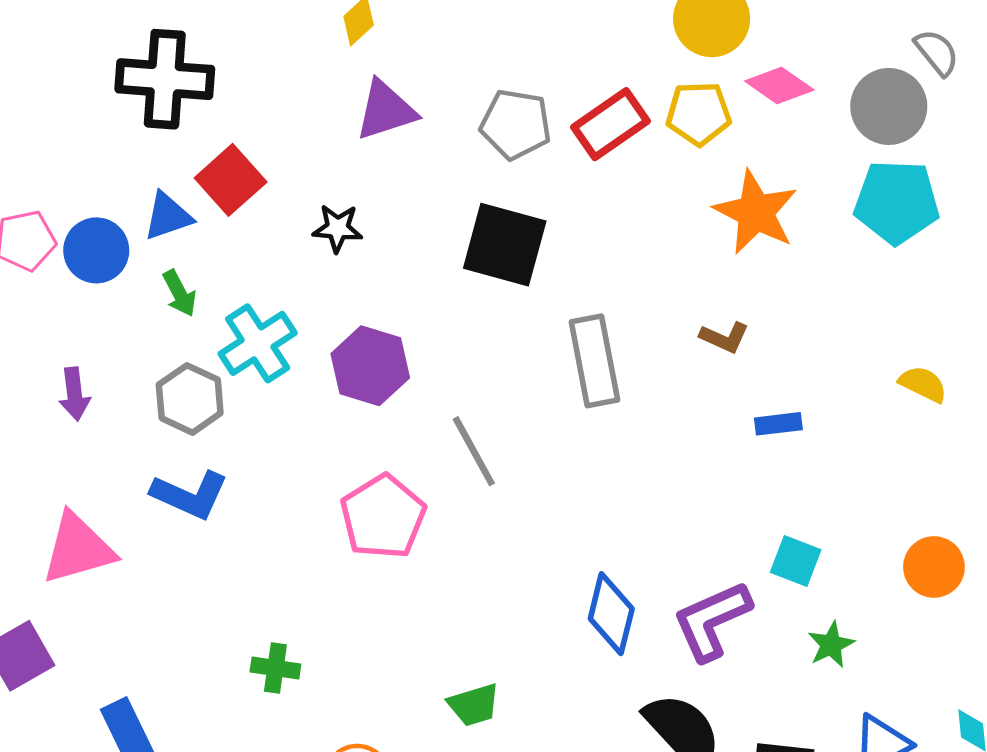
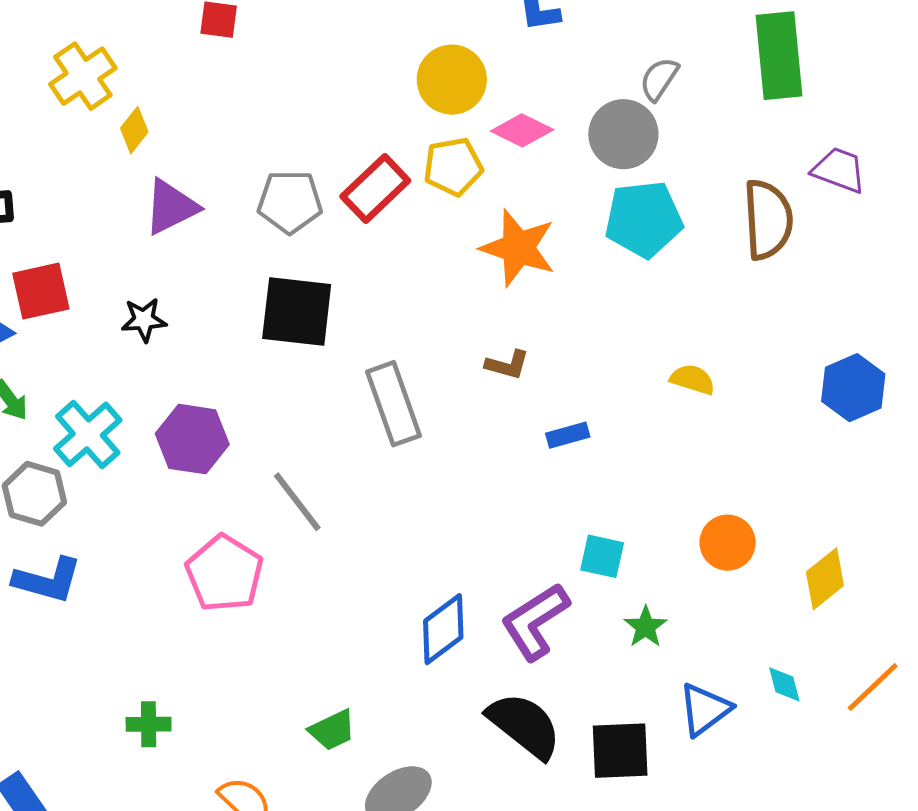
gray semicircle: (937, 52) -> (659, 79), turned -99
red square: (231, 180) -> (41, 291), turned 38
blue diamond: (611, 614) -> (443, 629), turned 48

